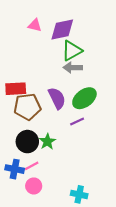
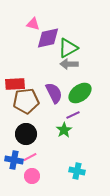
purple diamond: (62, 29) -> (48, 38), moved
green star: (47, 142) -> (64, 130), moved
cyan cross: (79, 194) -> (77, 171), moved

